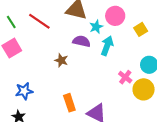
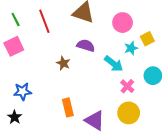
red line: (39, 21) -> (44, 21), turned 30
cyan star: (96, 27) -> (131, 48), moved
cyan arrow: (107, 46) -> (114, 64), moved, turned 102
yellow circle: (144, 89) -> (129, 113), moved

